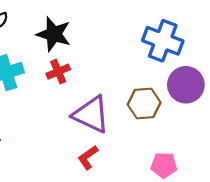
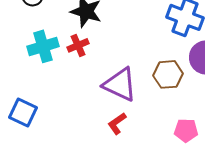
red cross: (58, 72) -> (78, 45), moved

